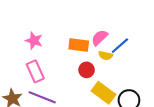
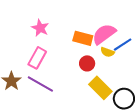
pink semicircle: (100, 38) -> (104, 34), size x1.4
pink rectangle: (35, 71) -> (37, 58), turned 45

